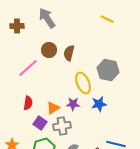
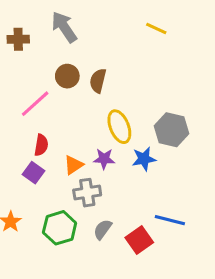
gray hexagon: (108, 70) -> (172, 130), moved
red semicircle: (28, 103) -> (41, 145), moved
purple square: (40, 123) -> (34, 173), moved

